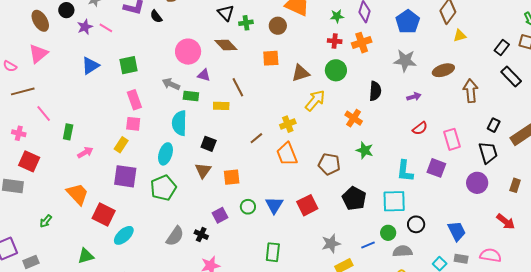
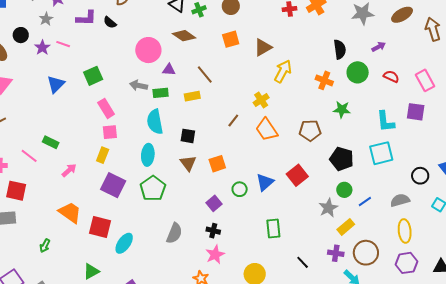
green circle: (336, 70) -> (358, 72), moved
pink line: (44, 113) -> (29, 156), moved
red semicircle: (420, 128) -> (391, 76), turned -105
green rectangle: (68, 132) -> (51, 142), moved, turned -63
purple square: (125, 176) -> (113, 185), turned 30
blue triangle: (274, 205) -> (265, 182), turned 30
black circle: (416, 224) -> (420, 176), moved
green circle: (388, 233) -> (344, 190), moved
black cross: (201, 235) -> (213, 231), moved

